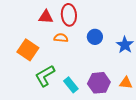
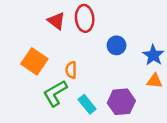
red triangle: (46, 17) -> (56, 21), turned 35
orange semicircle: (61, 38) -> (71, 70), moved, turned -96
orange triangle: (126, 83) -> (155, 81), moved

